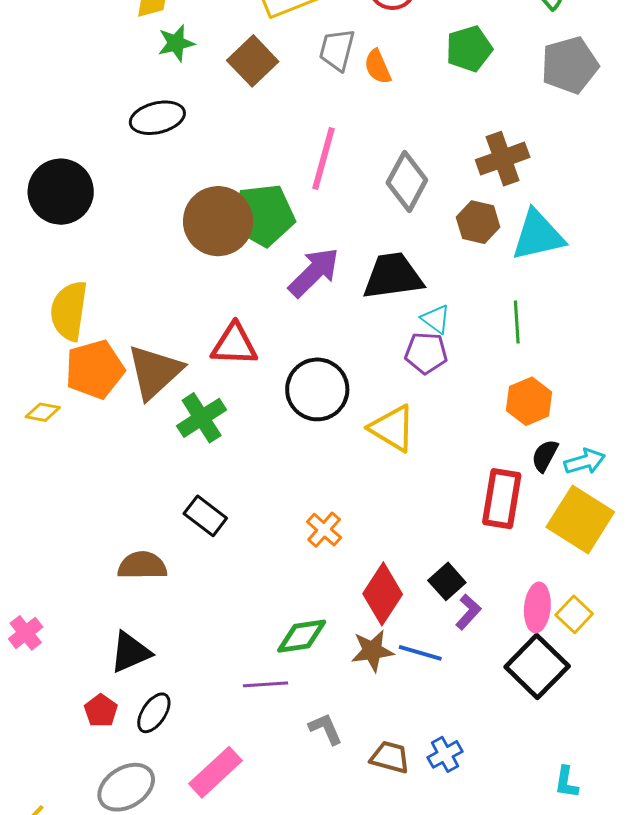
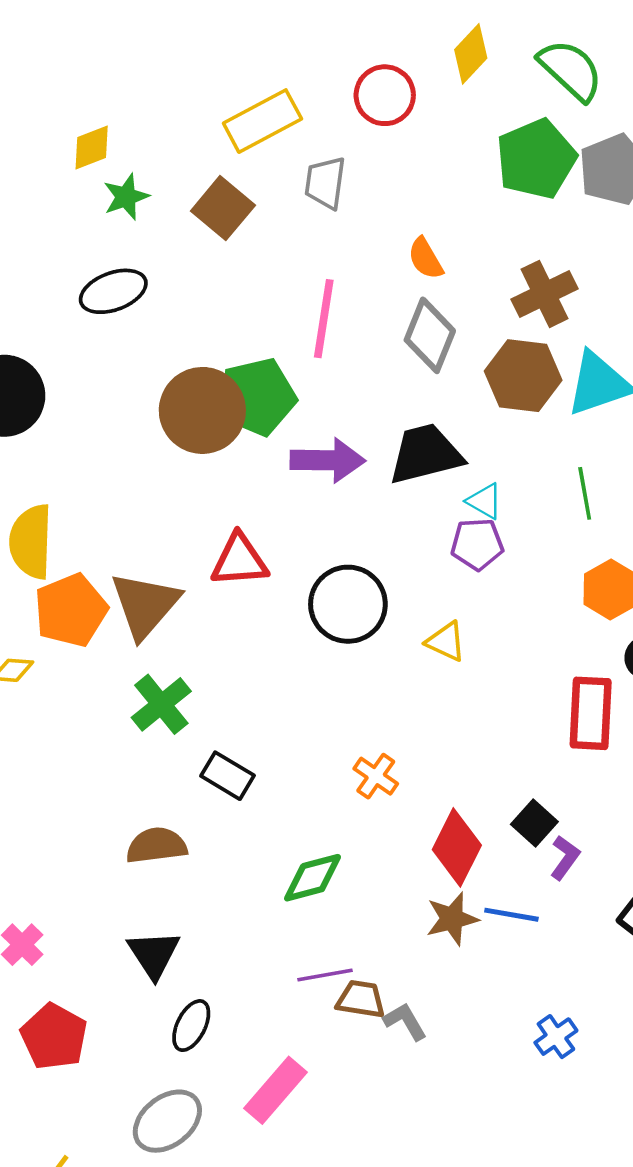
green pentagon: (469, 49) -> (536, 159), moved, size x1.4
orange semicircle: (378, 67) -> (425, 258), moved
brown hexagon: (478, 222) -> (523, 376), size x1.4
purple arrow: (314, 272) -> (328, 460), turned 52
green cross: (202, 418) -> (161, 704), moved
yellow triangle: (392, 428) -> (446, 642), size x0.7
green diamond: (302, 636) -> (313, 878), moved
black triangle: (130, 652) -> (154, 954), turned -33
red pentagon: (101, 711) -> (54, 1037), moved, size x1.6
brown trapezoid: (390, 757) -> (361, 999), moved

